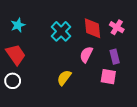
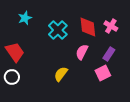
cyan star: (18, 25) -> (25, 18), moved
purple rectangle: (115, 57) -> (109, 54), turned 48
pink square: (108, 77) -> (103, 73), turned -35

